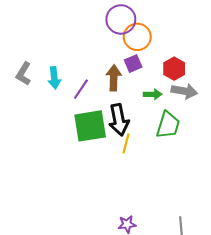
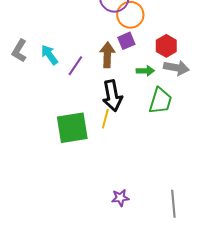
cyan arrow: (54, 78) -> (49, 55), turned 150
green square: (90, 126) -> (72, 128), moved
yellow line: (126, 143) -> (105, 119), moved

